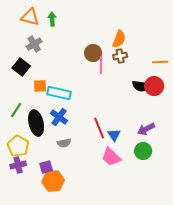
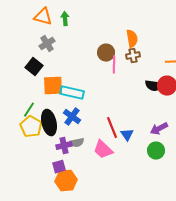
orange semicircle: (119, 39) -> (132, 39), turned -30
orange square: (40, 86) -> (53, 86), size x1.5
yellow pentagon: (18, 146) -> (31, 127), moved
pink trapezoid: (111, 157) -> (103, 150), moved
purple cross: (18, 165) -> (64, 146), moved

